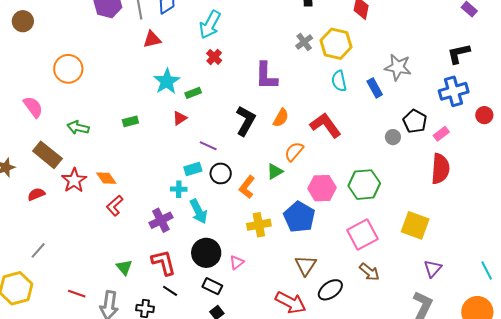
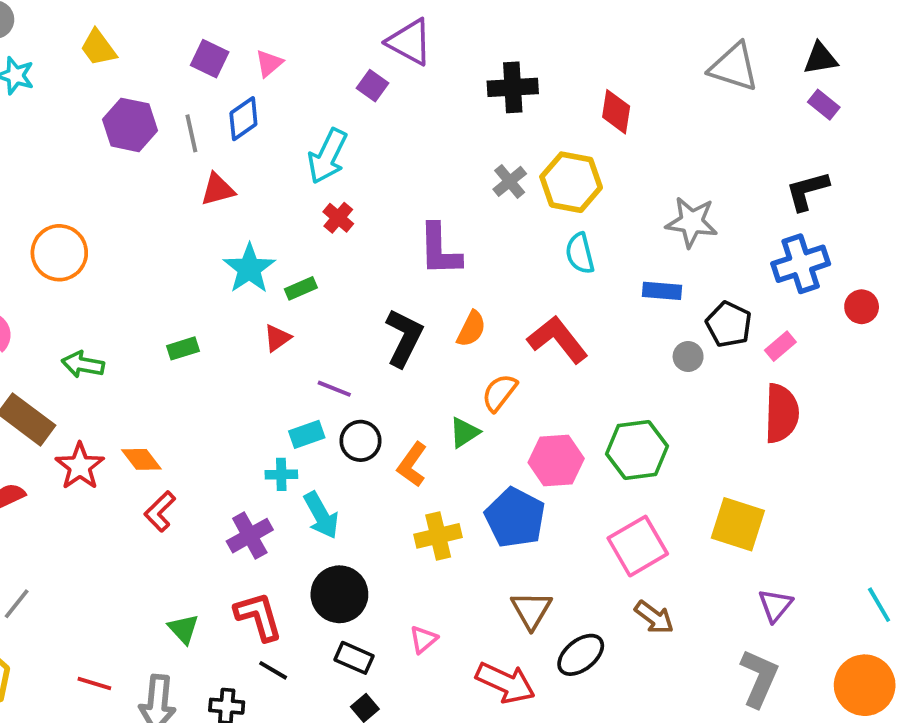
blue rectangle: (375, 88) -> (662, 291), moved, turned -54
pink triangle: (237, 263) -> (423, 639), moved

